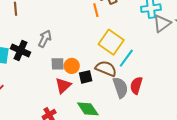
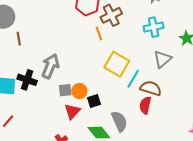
gray triangle: (162, 24) -> (162, 59), moved
gray arrow: (45, 39) -> (50, 66), size x1.4
brown semicircle: (106, 69) -> (151, 88), moved
gray semicircle: (120, 88) -> (119, 121), moved

